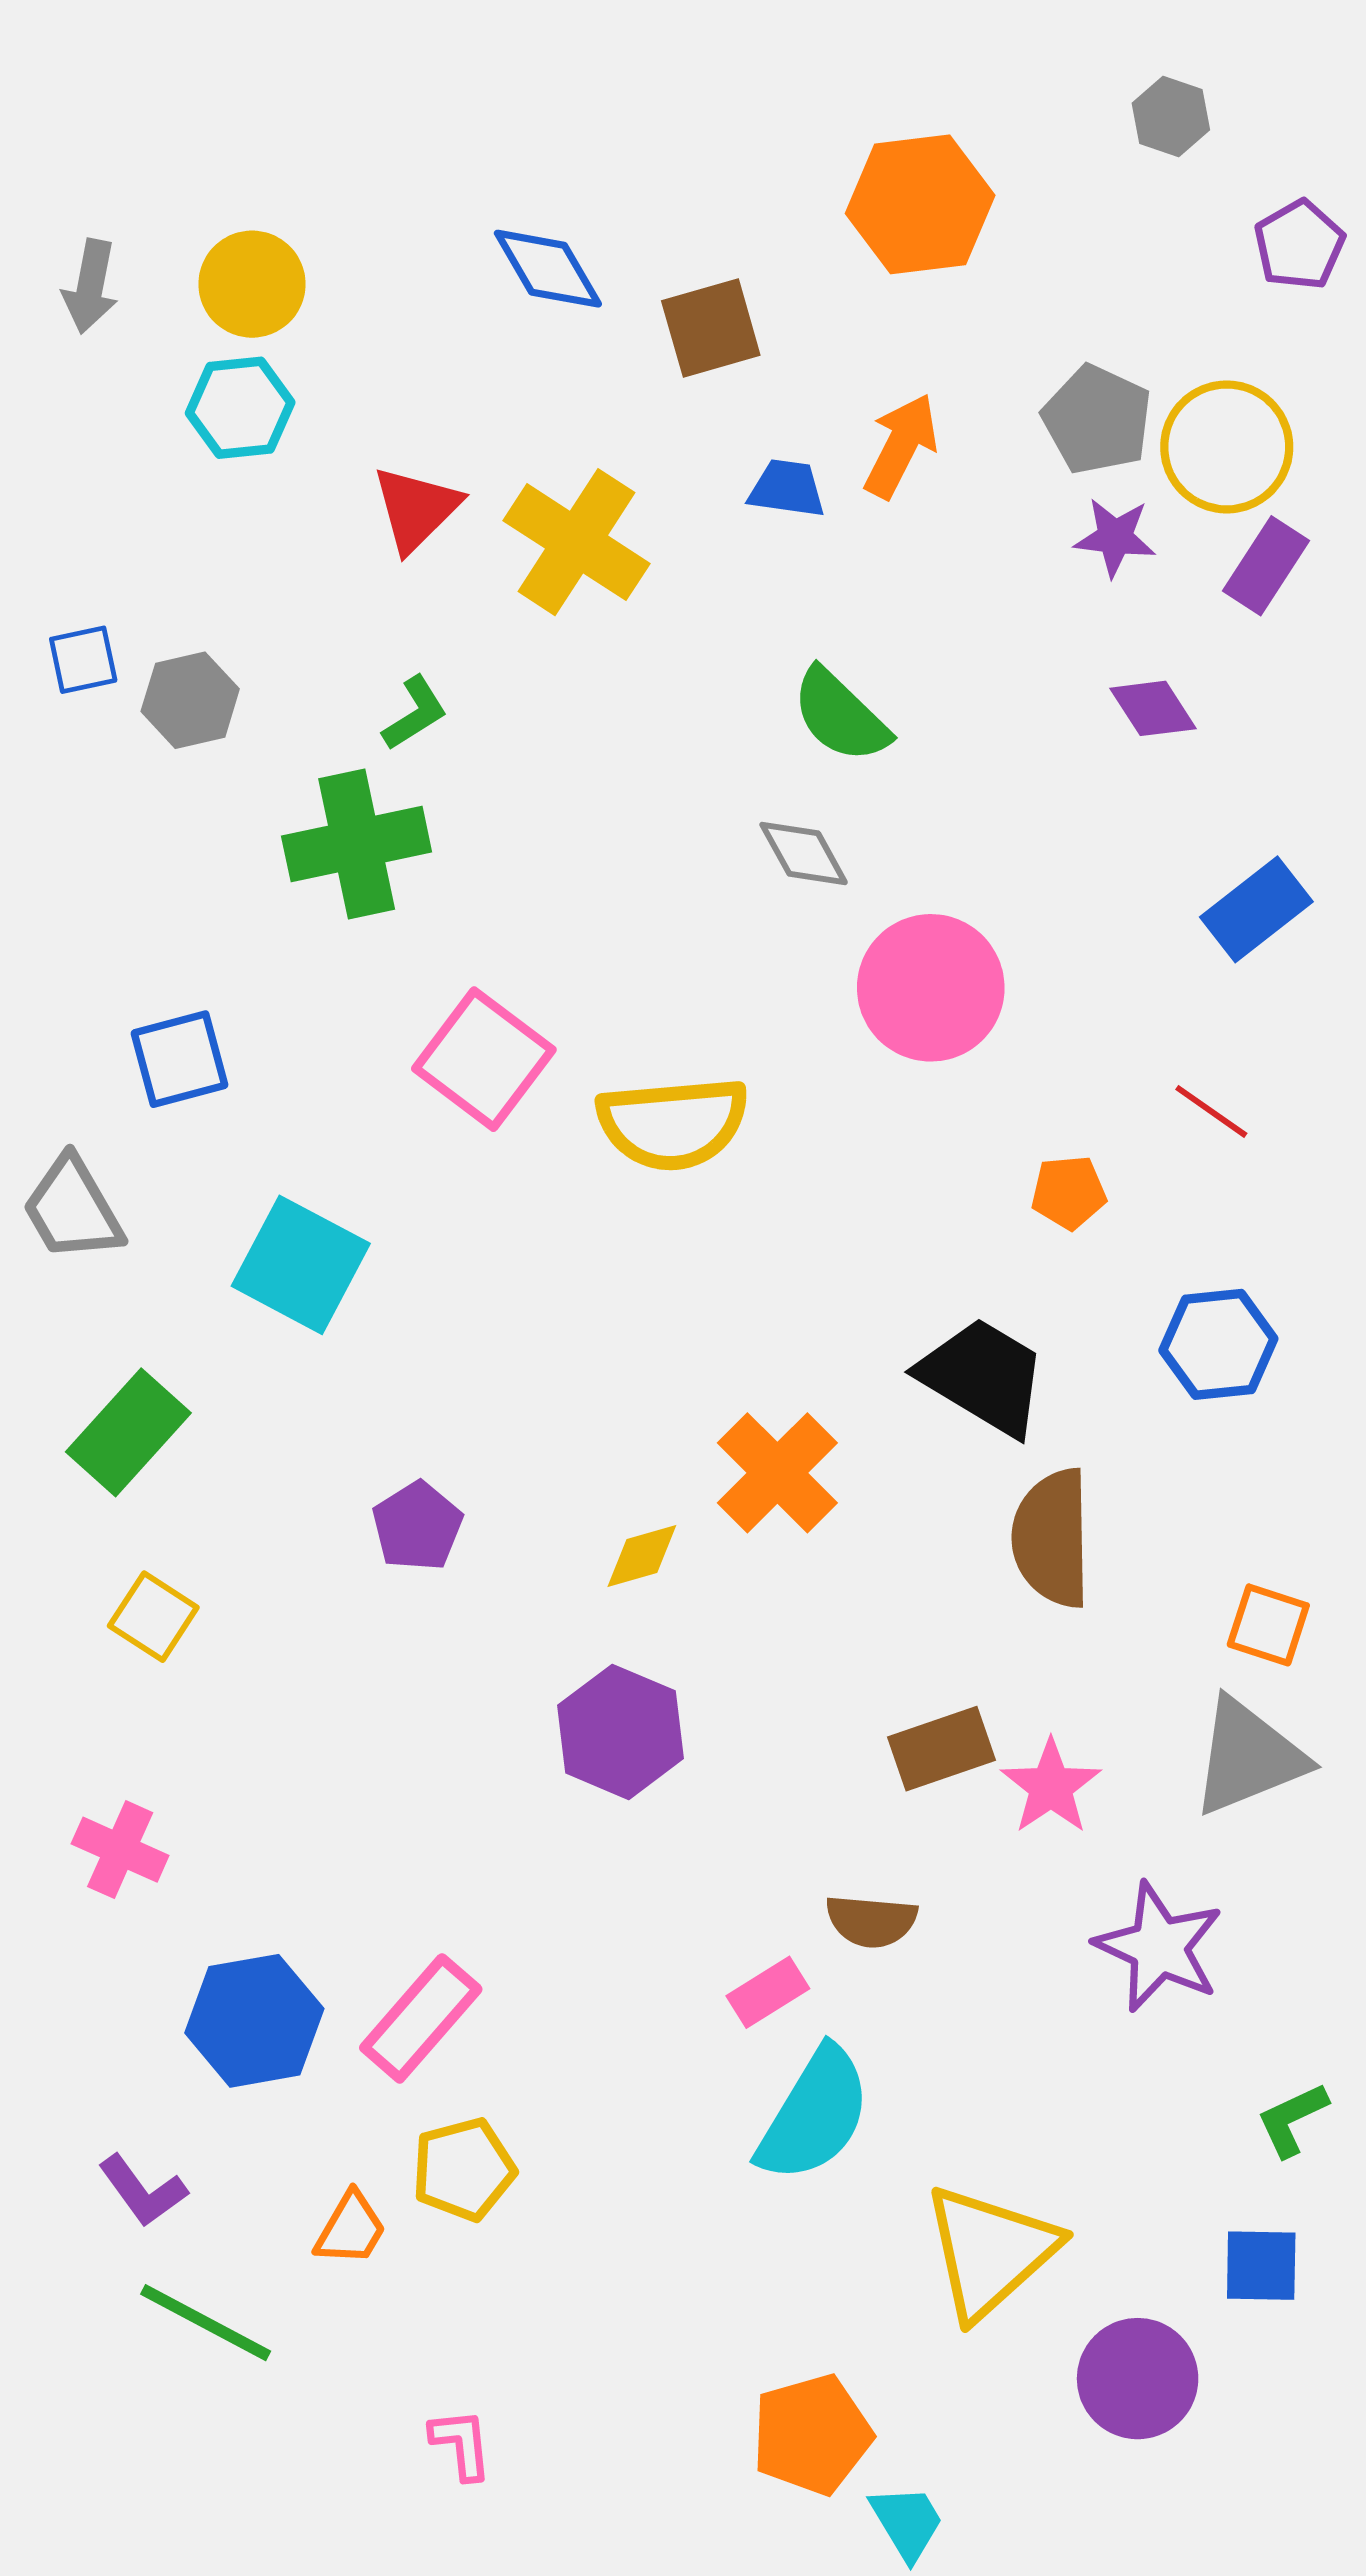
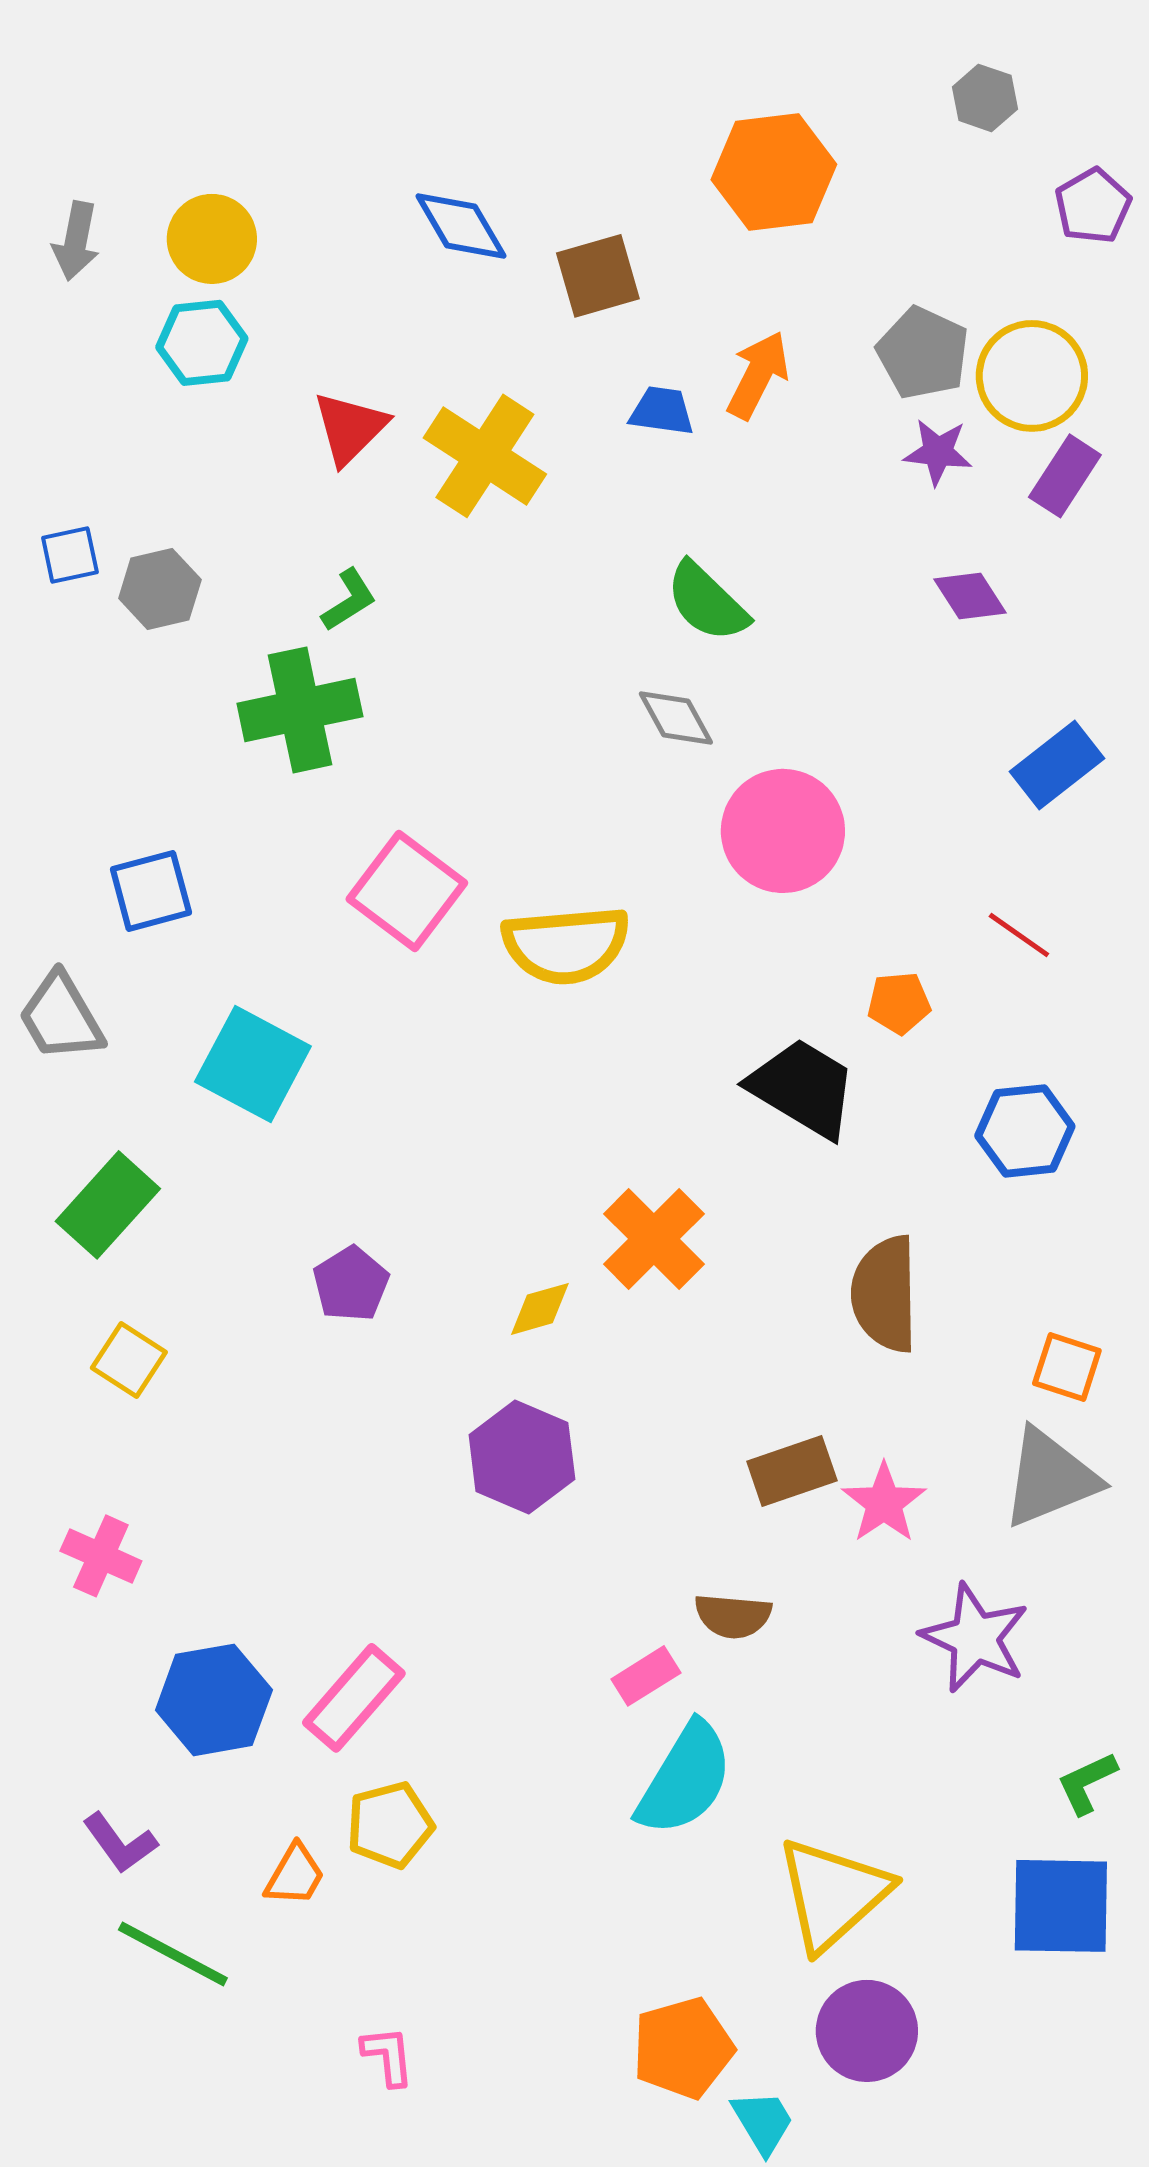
black trapezoid: (983, 1377) -> (803, 1088), moved
blue square: (1261, 2266) -> (1061, 1906), size x1.6
purple circle: (1138, 2379) -> (867, 2031), moved

